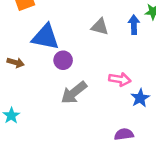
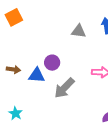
blue triangle: (46, 37) -> (37, 75), moved, size x0.7

